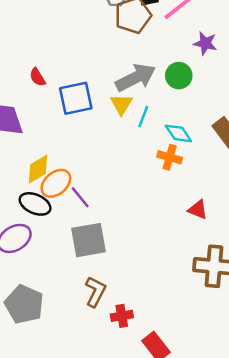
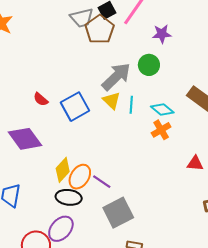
orange cross: (170, 157) -> (161, 130), turned -30

